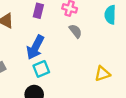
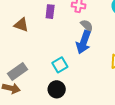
blue arrow: (35, 47) -> (84, 42), moved

